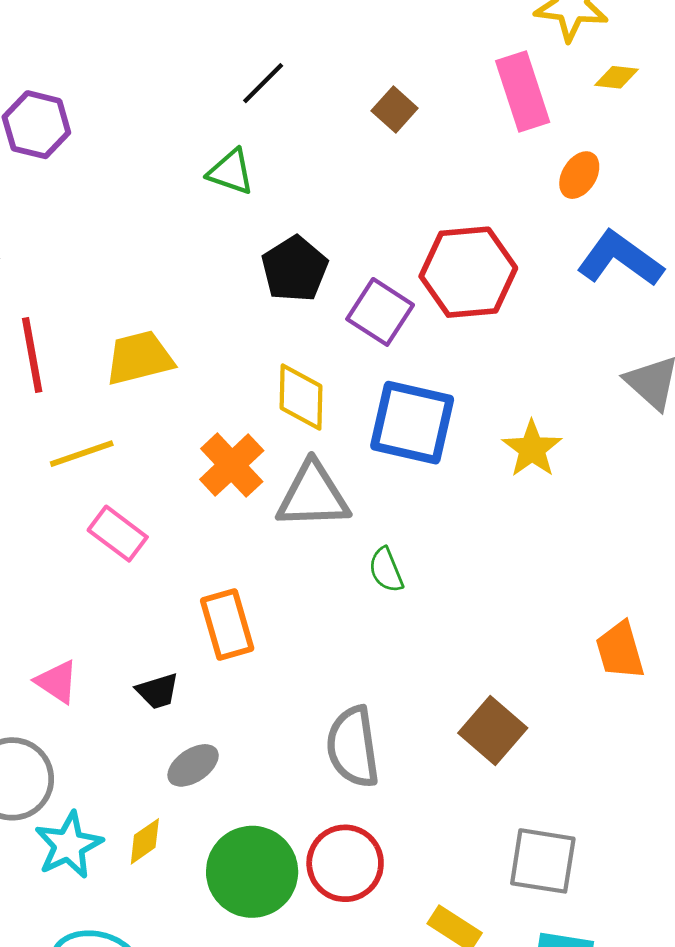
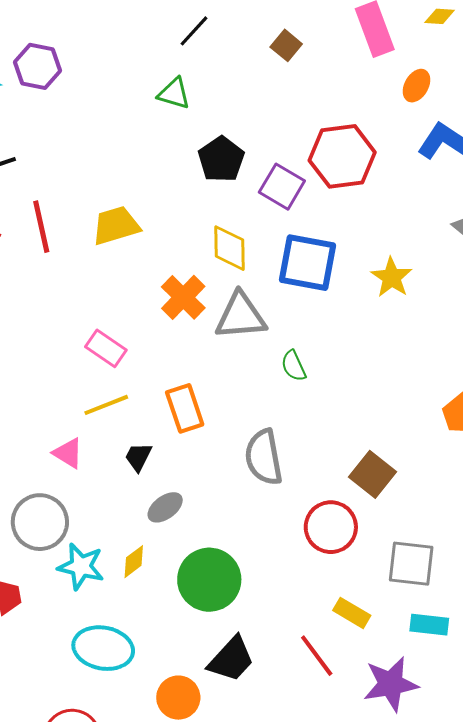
yellow line: (82, 454) -> (106, 405), moved
black trapezoid: (158, 691) -> (138, 457), turned 136
gray semicircle: (353, 747) -> (264, 457), moved
cyan star: (69, 845) -> (81, 566), turned -30
red circle: (345, 863) -> (331, 527), moved

